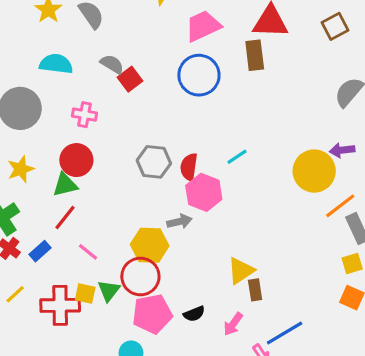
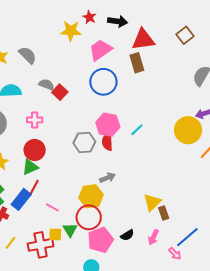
pink hexagon: (204, 192) -> (108, 125), moved
blue rectangle: (40, 251) -> (21, 199), moved, size x1.5

